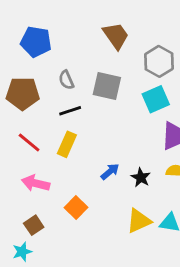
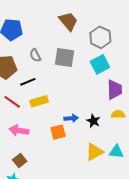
black line: (70, 111) -> (28, 82), moved
yellow rectangle: (67, 144) -> (39, 101), turned 54
blue arrow: (110, 172) -> (71, 118), turned 40
orange square: (76, 208) -> (58, 132), moved, turned 35

